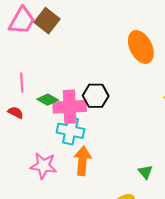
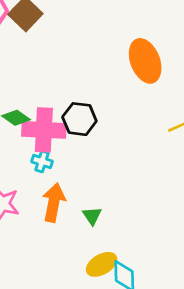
cyan cross: (71, 131) -> (42, 162), size x0.6
green triangle: (145, 172) -> (92, 216), moved

